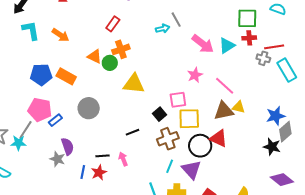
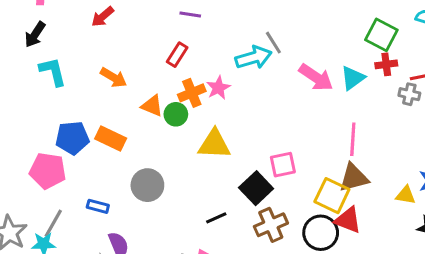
green square: (247, 18) -> (381, 35), turned 30
cyan arrow: (163, 29) -> (253, 57), size x1.6
orange arrow: (60, 35) -> (114, 78), moved
pink star: (195, 75) -> (218, 88), moved
pink line: (225, 86) -> (353, 139), turned 55
yellow triangle: (239, 107) -> (406, 195), moved
pink pentagon: (40, 110) -> (48, 171), moved
black square: (160, 114) -> (256, 188), size x1.5
yellow square: (189, 119) -> (332, 196), moved, turned 30
blue rectangle: (55, 120) -> (98, 206), turned 56

